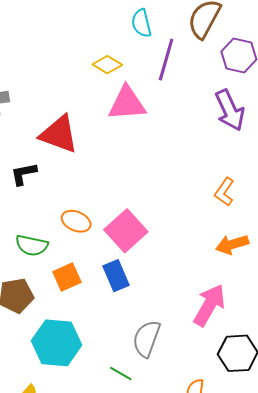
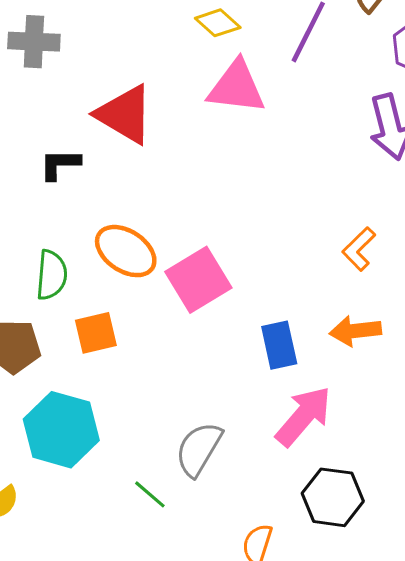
orange ellipse: (76, 221) -> (126, 251), size x1.4
green semicircle: (32, 245) -> (52, 275), turned -108
blue rectangle: (116, 276) -> (279, 345), moved

